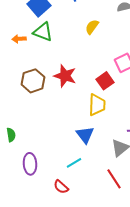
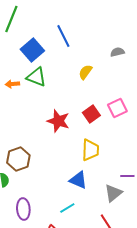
brown hexagon: (33, 81) -> (18, 159), moved
red square: (105, 81) -> (91, 114), moved
blue triangle: (85, 135) -> (78, 180), turned -30

